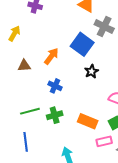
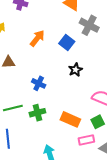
blue square: (82, 44) -> (67, 42), size x0.7
orange arrow: (51, 56) -> (37, 38), moved

